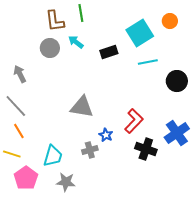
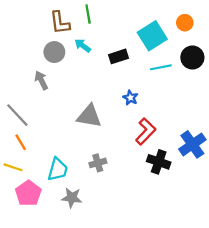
gray arrow: (20, 74) -> (41, 80), moved
black circle: (177, 81) -> (192, 57), moved
blue star: (106, 135) -> (130, 98), moved

